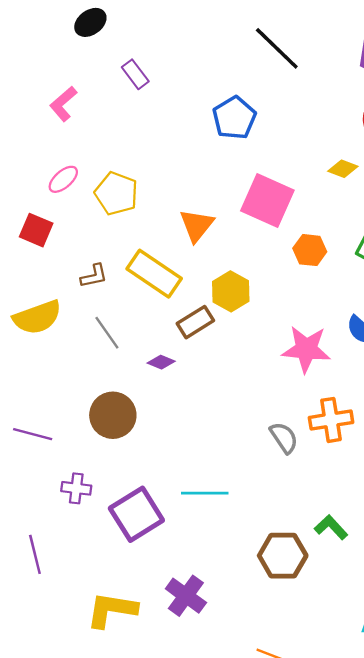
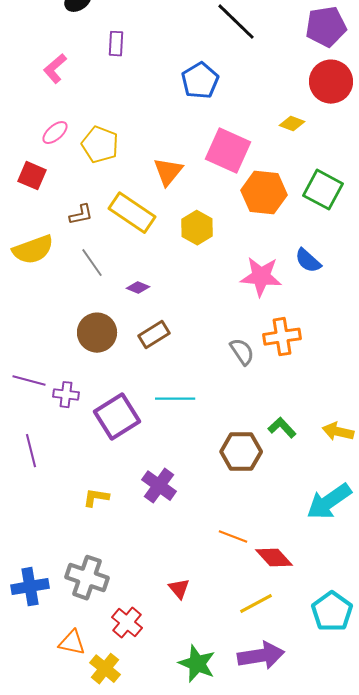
purple rectangle: (135, 74) -> (116, 44), turned 40
orange hexagon: (310, 250) -> (264, 193), size x1.6
brown rectangle: (195, 322) -> (154, 335), moved
purple line: (33, 434) -> (29, 381), moved
yellow L-shape: (112, 610) -> (96, 498), size x0.6

